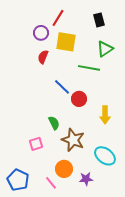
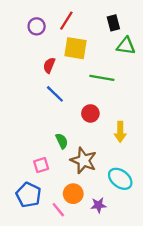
purple circle: (41, 33) -> (37, 26), moved
green triangle: (105, 49) -> (126, 46), moved, turned 42
blue line: (62, 87) -> (55, 94), moved
blue pentagon: (18, 180) -> (29, 195), moved

